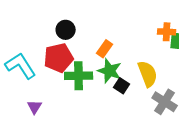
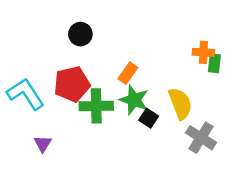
black circle: (66, 30) -> (80, 34), moved

